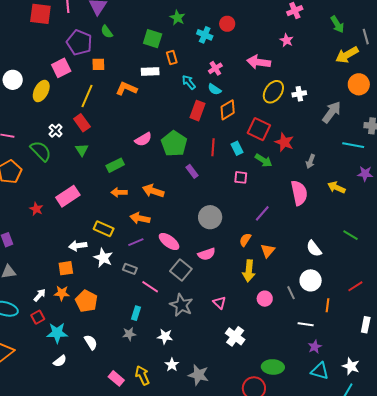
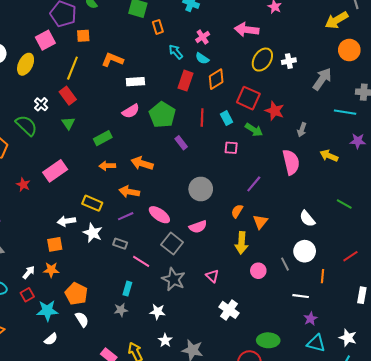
white rectangle: (150, 72) -> (135, 82), moved
orange pentagon: (86, 301) -> (76, 294), moved

